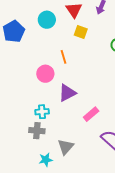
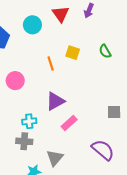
yellow square: (81, 32) -> (73, 53), moved
pink circle: (45, 74) -> (15, 81), moved
pink rectangle: (91, 114) -> (69, 123), moved

